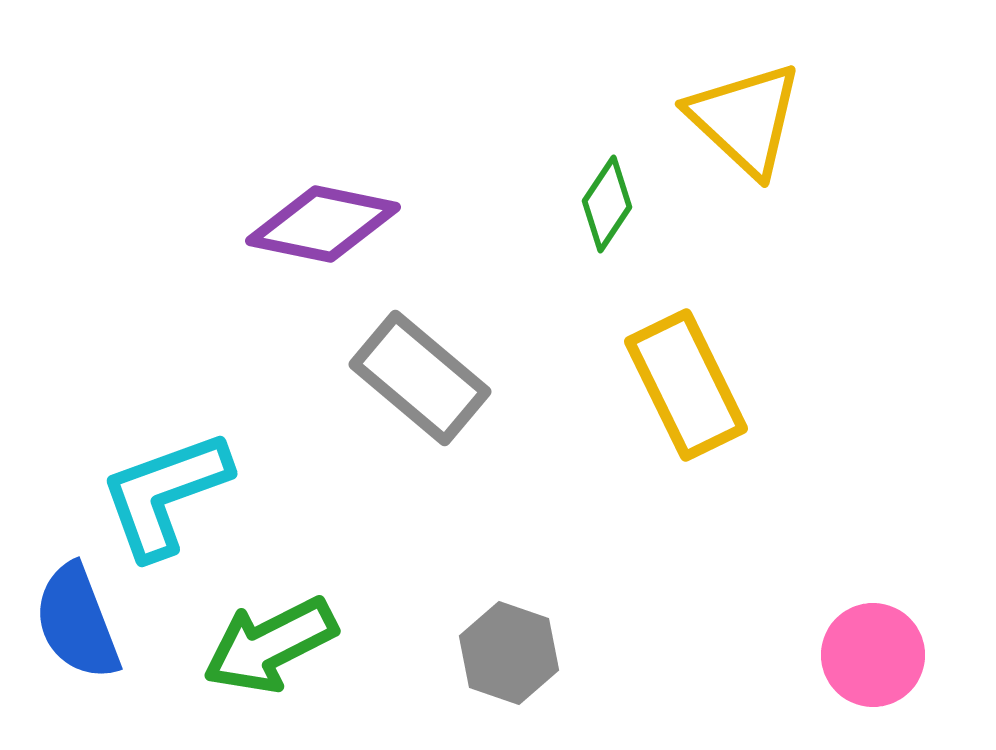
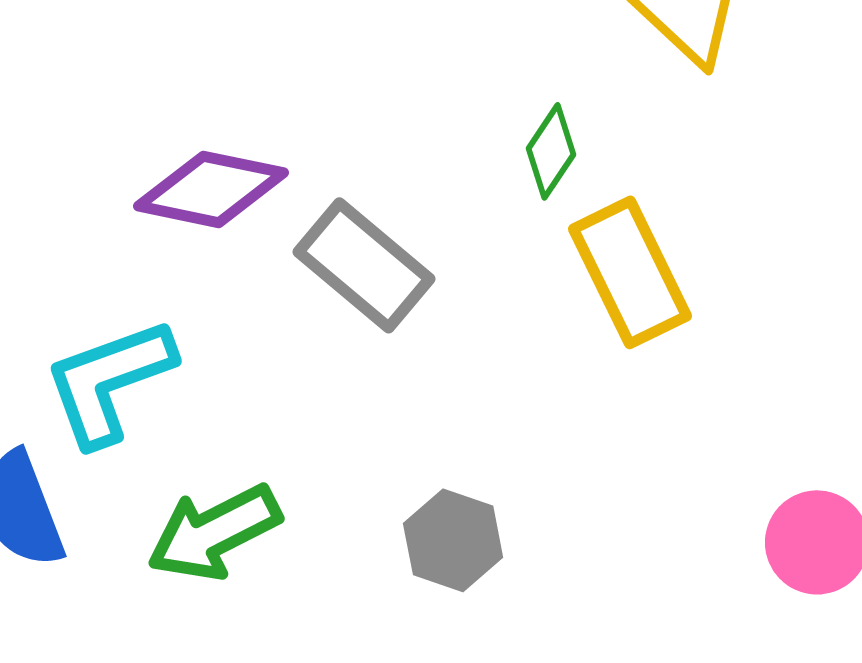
green diamond: (607, 204) -> (551, 151), moved
purple diamond: (323, 224) -> (211, 189), moved

